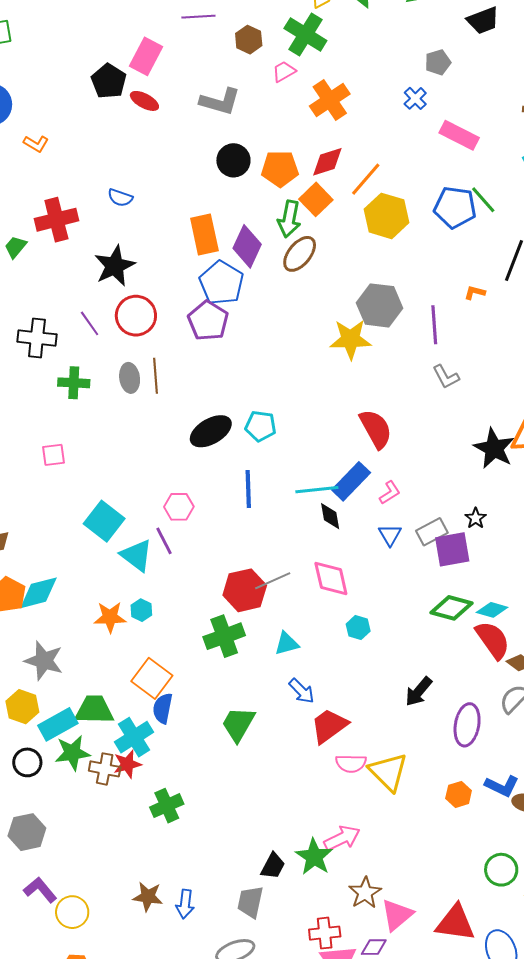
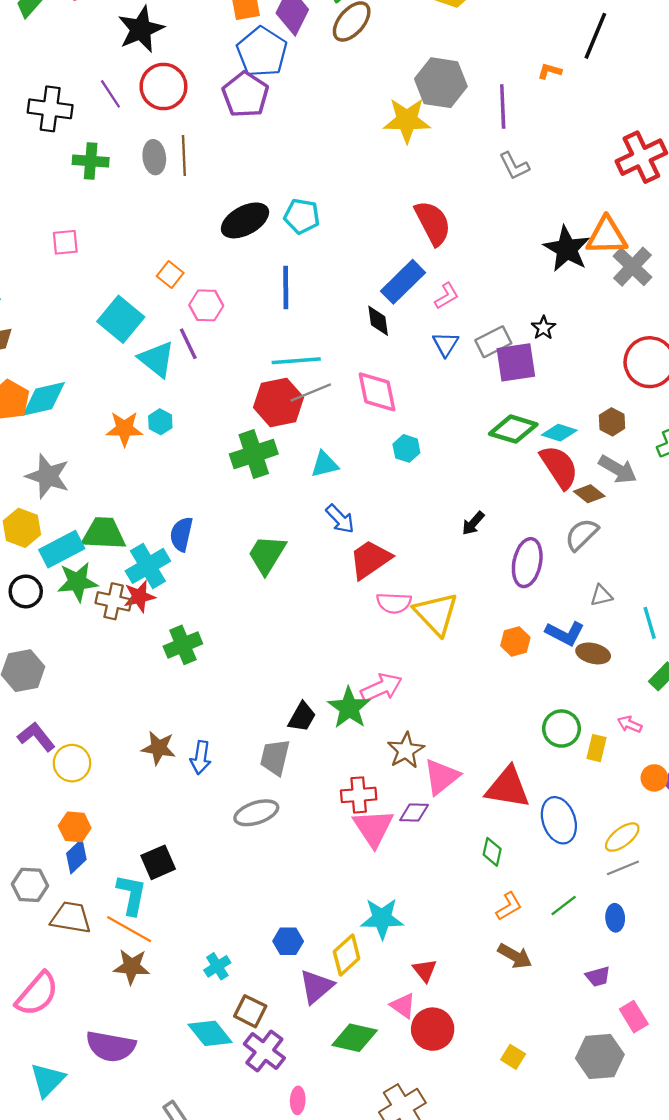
cyan line: (317, 490) -> (296, 361), moved
orange square: (152, 678) -> (170, 275), moved, size x0.6
black arrow: (419, 692) -> (473, 523), size x0.7

